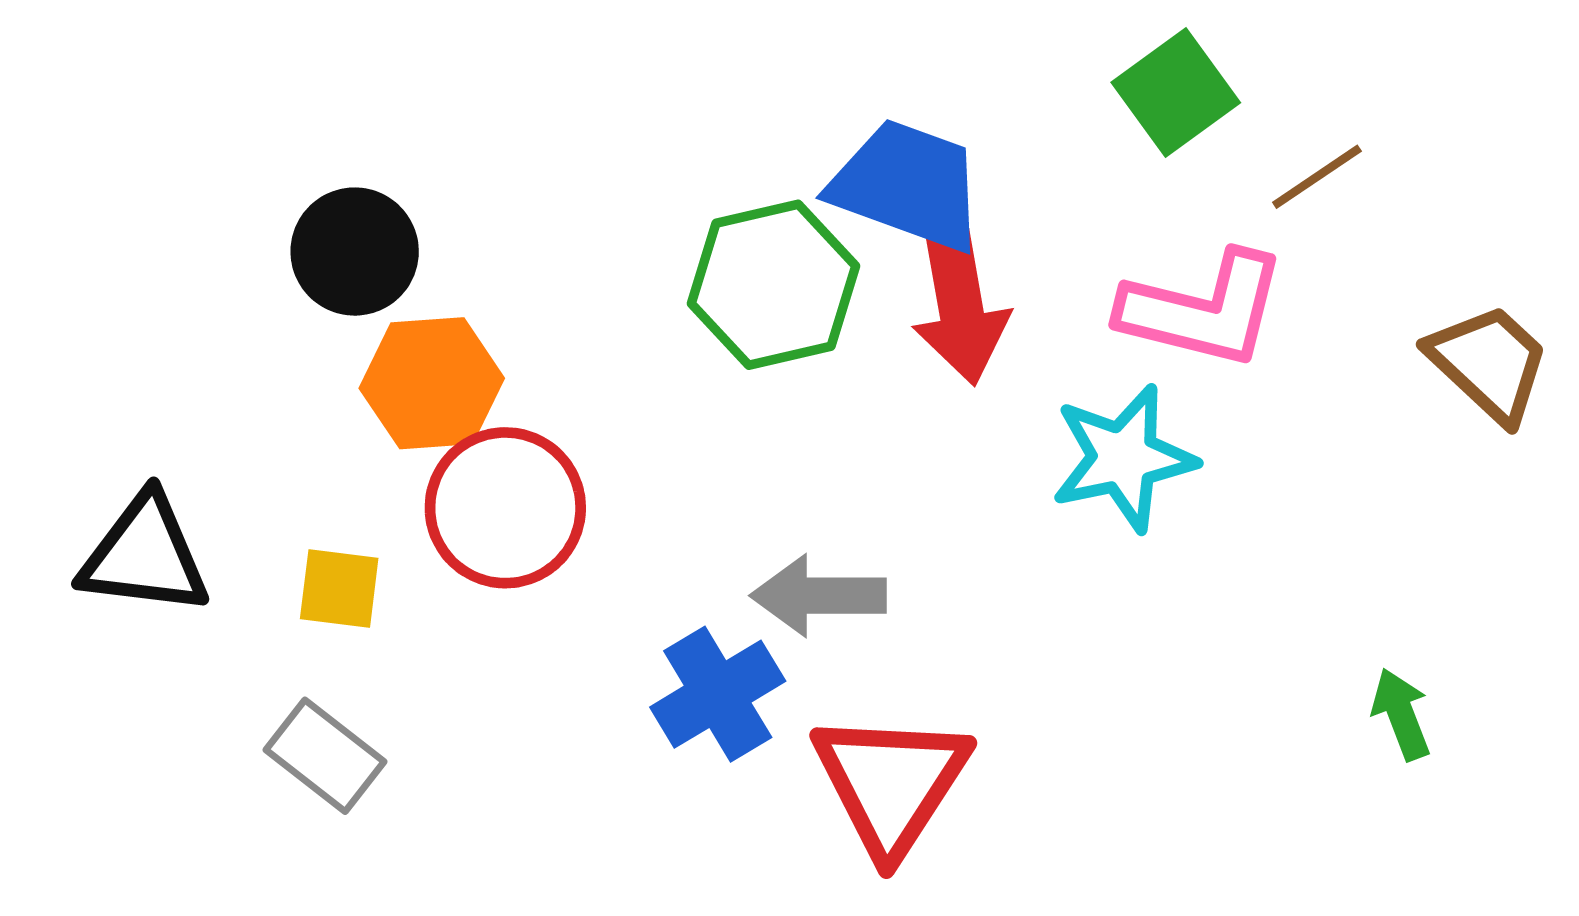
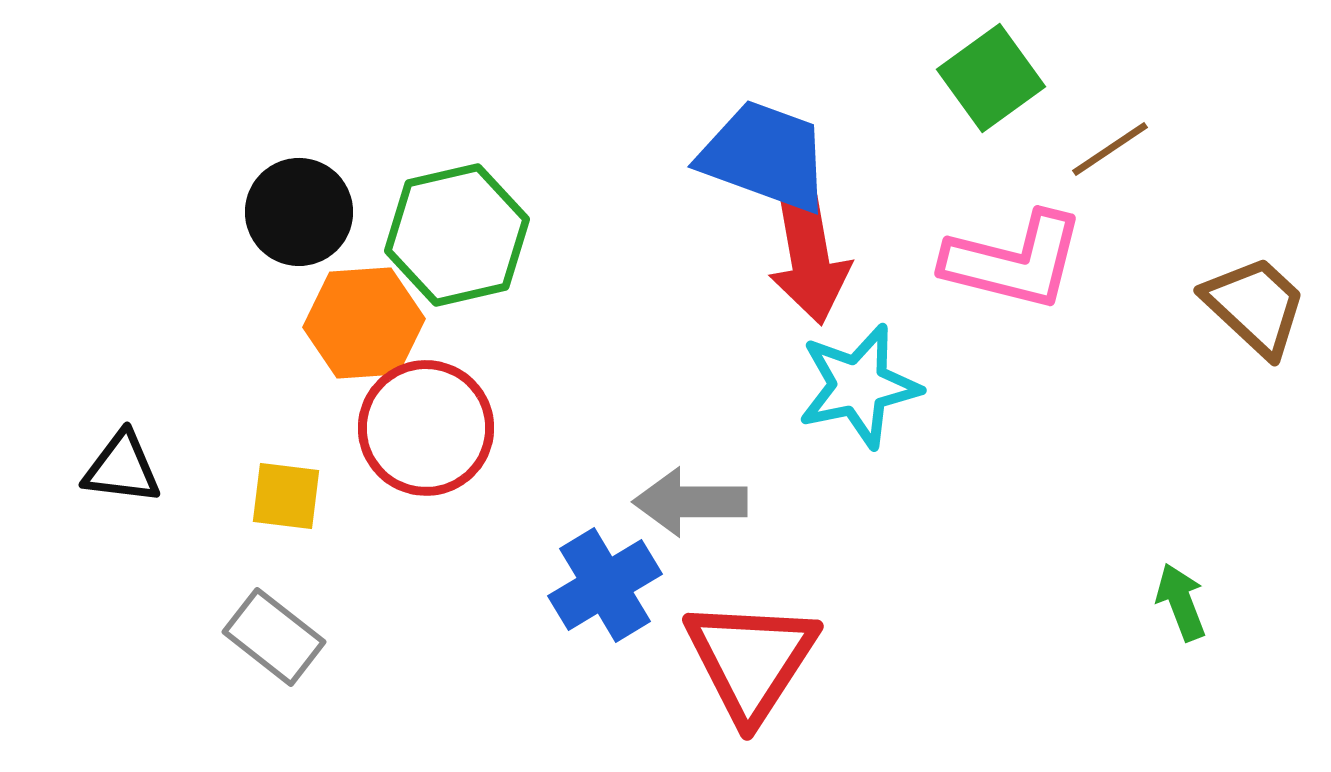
green hexagon: (773, 285) -> (457, 235), moved
cyan star: (1123, 458) -> (859, 386), moved
black triangle: (145, 555) -> (122, 468), size x0.7

